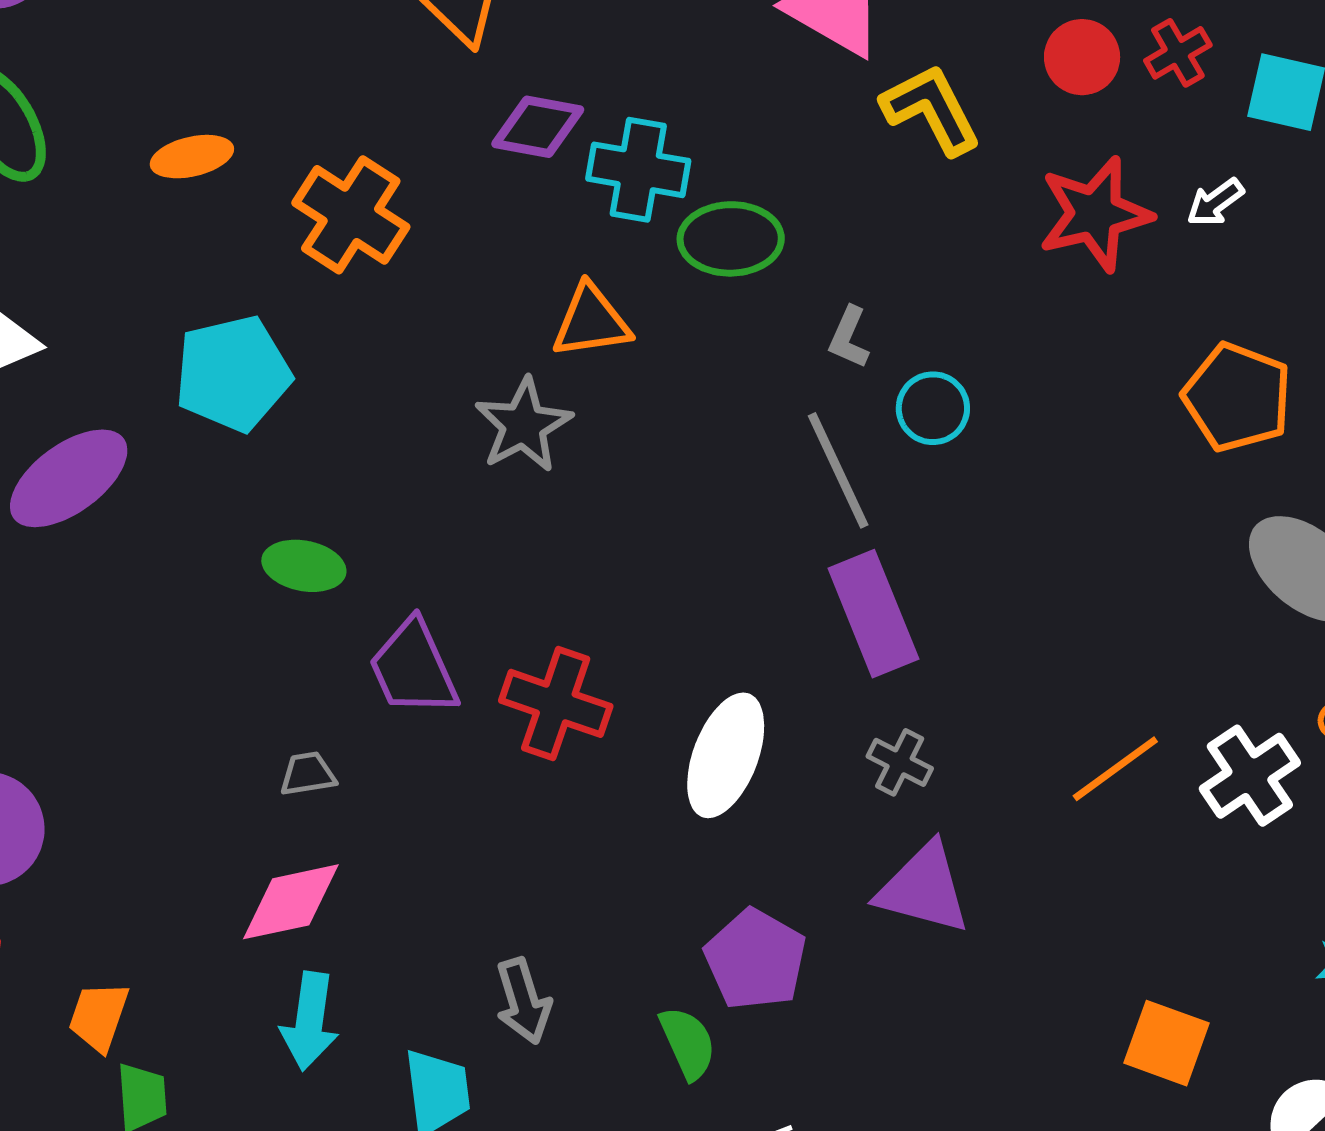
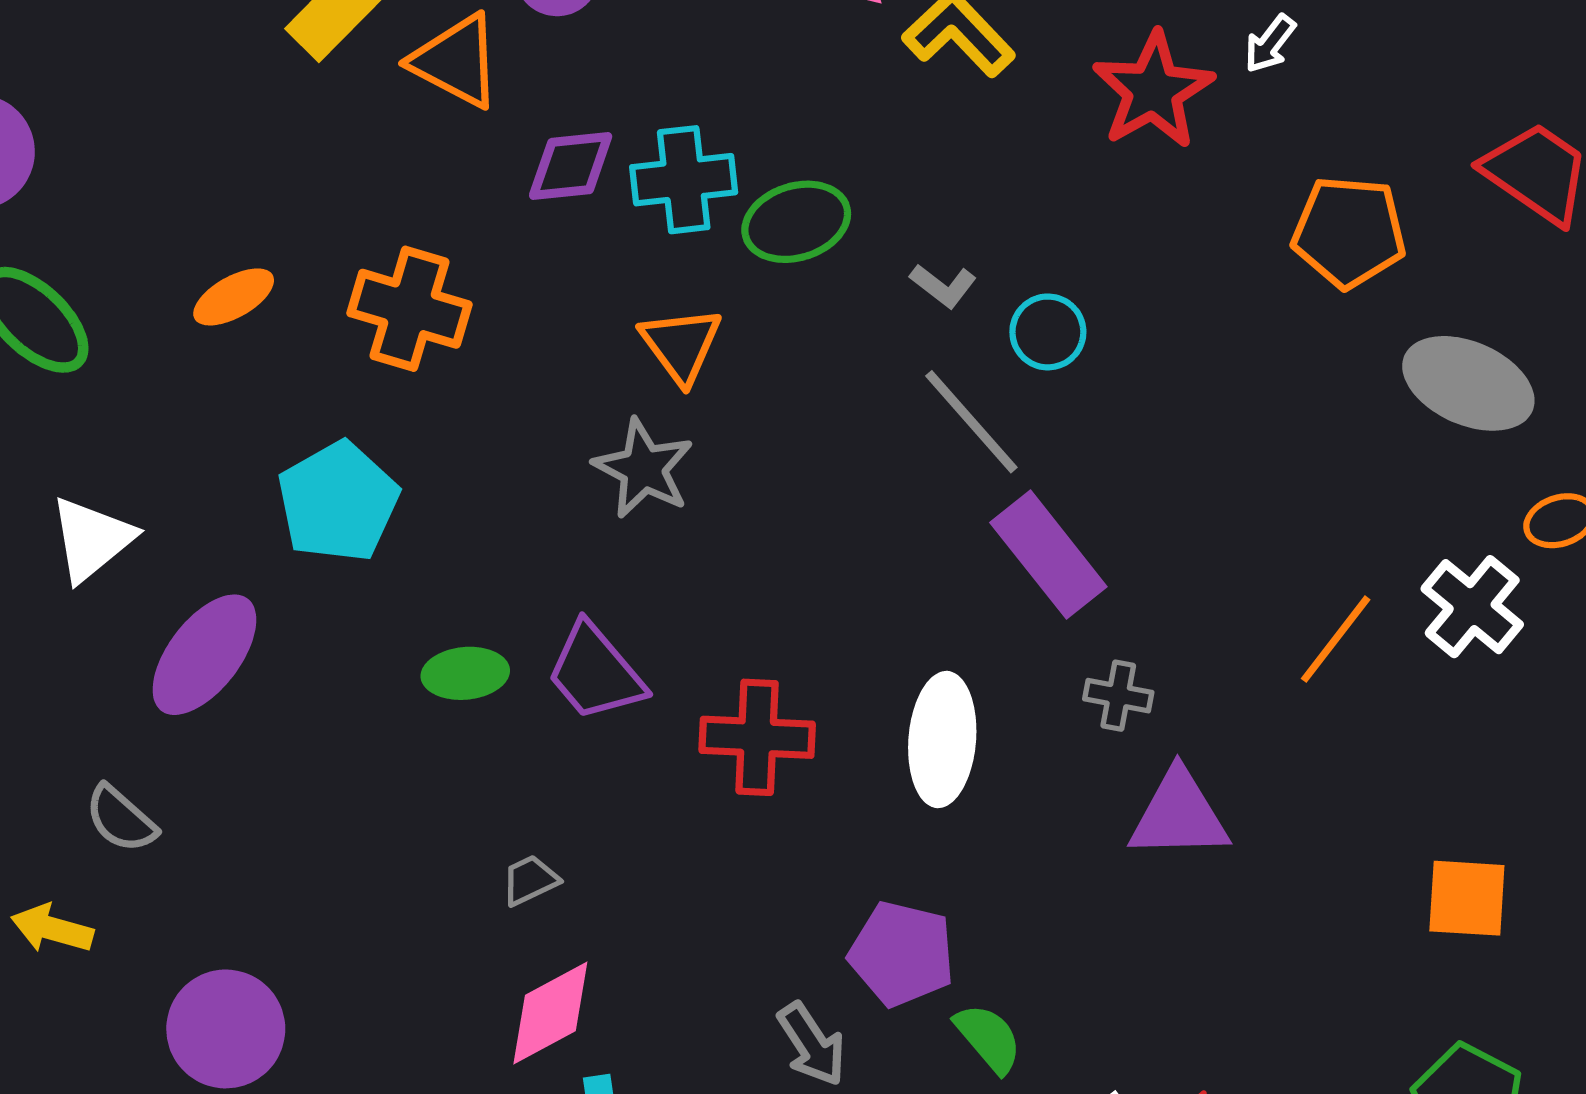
orange triangle: (591, 321) -> (681, 345), turned -42
gray L-shape: (849, 337) -> (943, 286), turned -60
purple trapezoid: (413, 668) -> (595, 672), moved
purple pentagon: (755, 959) -> (902, 954), moved

